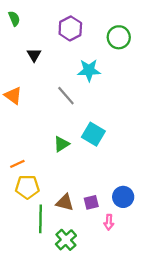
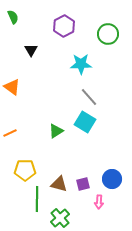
gray line: (66, 96) -> (89, 97), moved
orange line: (17, 164) -> (10, 133), moved

